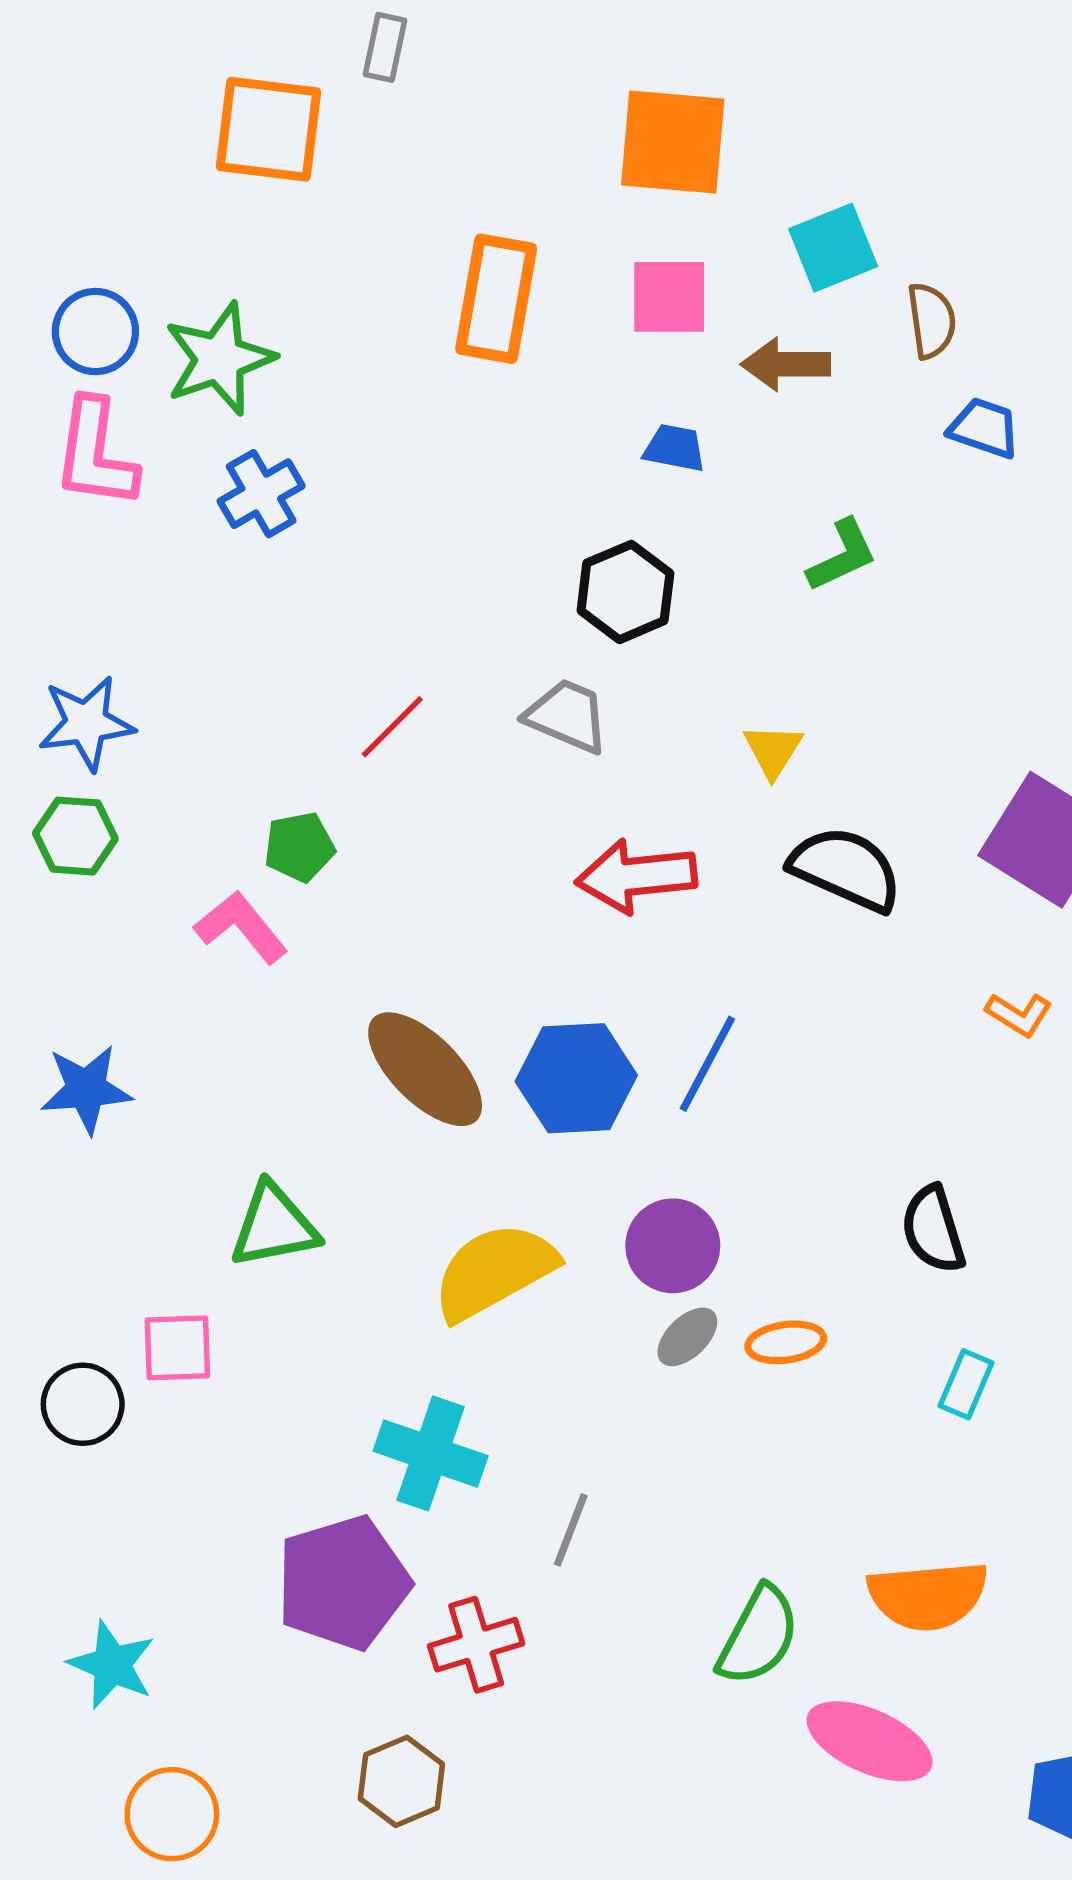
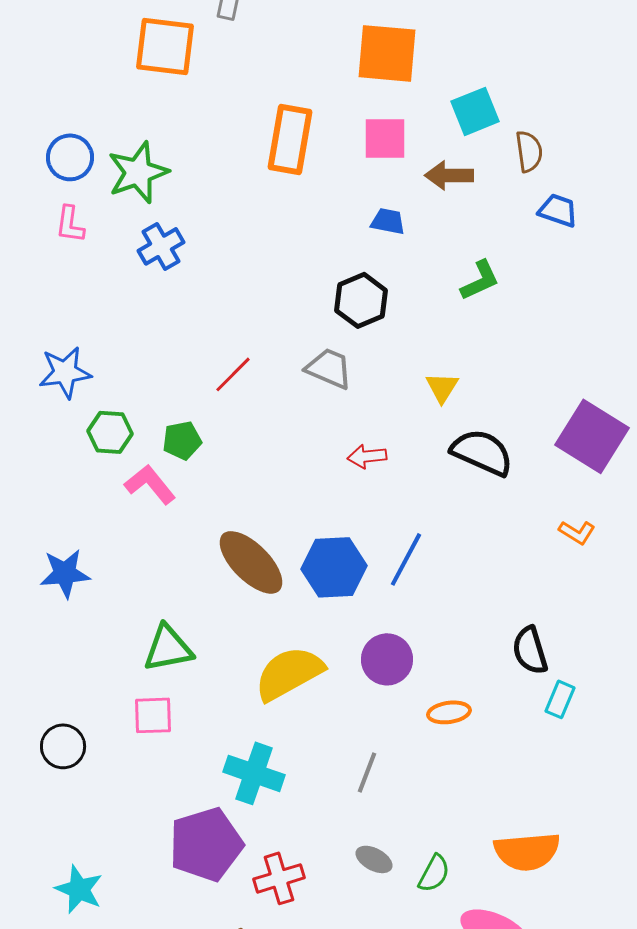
pink L-shape: (95, 454) -> (70, 224), size x0.6
green hexagon: (75, 836) -> (110, 432), moved
red arrow: (636, 876) -> (367, 456), size x0.6
gray ellipse: (687, 1337) -> (374, 859), moved, turned 72
pink square: (177, 1348) -> (153, 715), moved
cyan rectangle: (966, 1384) -> (560, 699), moved
gray line: (571, 1530) -> (367, 772), moved
green semicircle: (758, 1636) -> (434, 873), size x0.7

